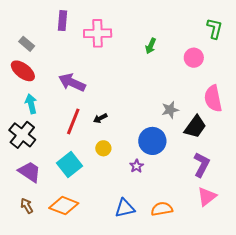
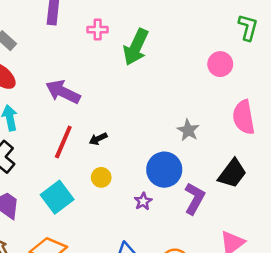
pink cross: (98, 33) -> (98, 30), size x0.6
green arrow: (151, 46) -> (136, 47), moved, size x1.8
gray star: (170, 110) -> (188, 130), turned -30
black trapezoid: (195, 127) -> (232, 173), moved
purple L-shape: (202, 165) -> (195, 198), moved

